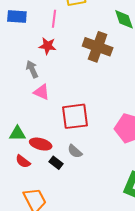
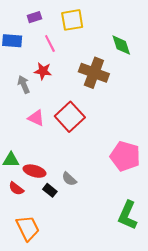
pink line: (54, 19) -> (50, 43), turned -36
gray arrow: (32, 69) -> (24, 84), moved
red square: (75, 116) -> (70, 117), moved, turned -36

